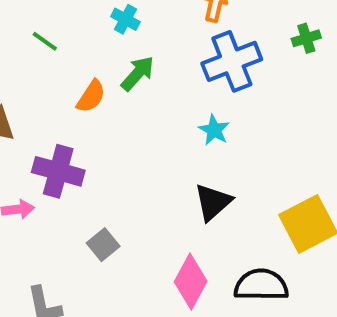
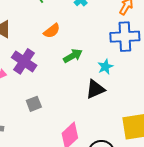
green arrow: (138, 73) -> (73, 56), moved
black triangle: (213, 202) -> (95, 89), moved

